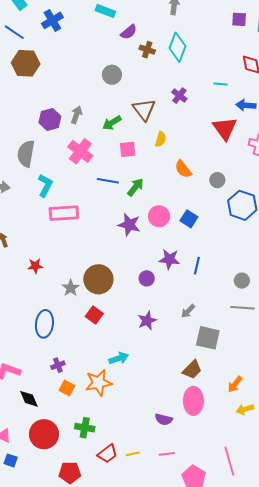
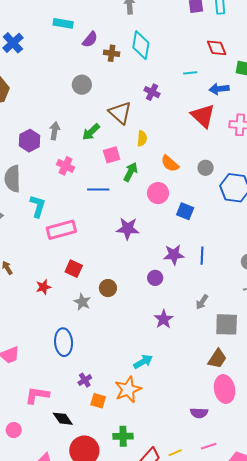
pink cross: (80, 151) -> (66, 166), size x0.7
green arrow: (135, 187) -> (131, 172), moved
pink circle: (159, 216) -> (158, 193), moved
brown circle: (98, 279) -> (108, 288), size x0.6
red square: (94, 315) -> (74, 269), moved

